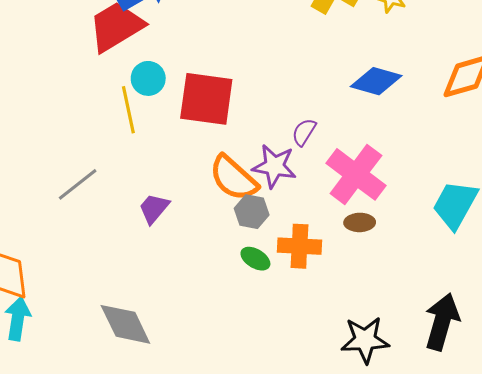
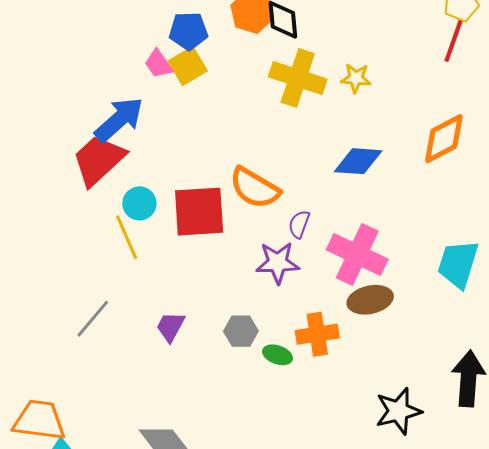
orange semicircle: (234, 178) -> (255, 188), moved
gray hexagon: (252, 212) -> (241, 331), moved
brown ellipse: (360, 222) -> (370, 300), size x1.5

